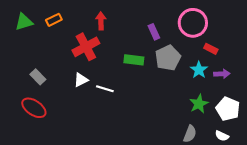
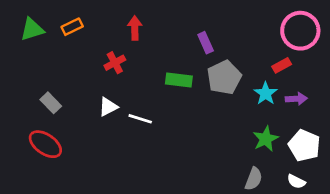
pink circle: (193, 23) -> (300, 31), moved
red cross: (86, 47) -> (115, 63), size x0.6
red rectangle: (211, 49) -> (282, 65), turned -56

